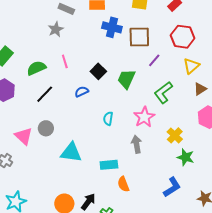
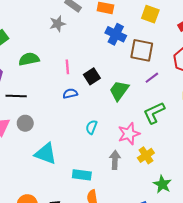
pink line: (65, 61) -> (67, 67), moved
black line: (45, 94) -> (16, 96), moved, turned 36
yellow cross: (175, 135) -> (146, 155), moved

